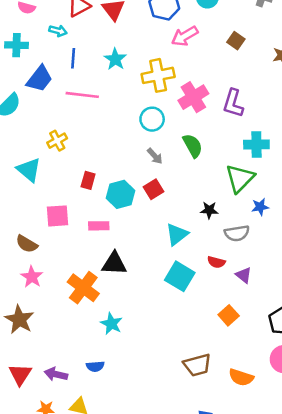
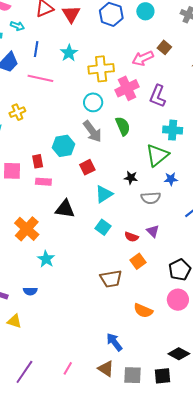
cyan arrow: (58, 31) -> (17, 26), moved
pink arrow: (185, 36) -> (143, 58), moved
gray arrow: (155, 156) -> (92, 131), size x1.6
red rectangle: (88, 180) -> (38, 161), moved, turned -32
red square: (153, 189) -> (87, 167), moved
cyan hexagon: (120, 194) -> (64, 146), moved
red semicircle: (216, 262) -> (131, 237), moved
black triangle: (114, 264) -> (65, 209), moved
cyan square: (180, 276) -> (103, 227), size x0.7
brown trapezoid: (197, 365) -> (111, 279), moved

